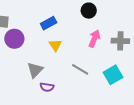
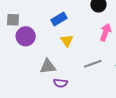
gray line: (80, 69) -> (93, 64), turned -48
gray triangle: (35, 70) -> (48, 66), turned 42

